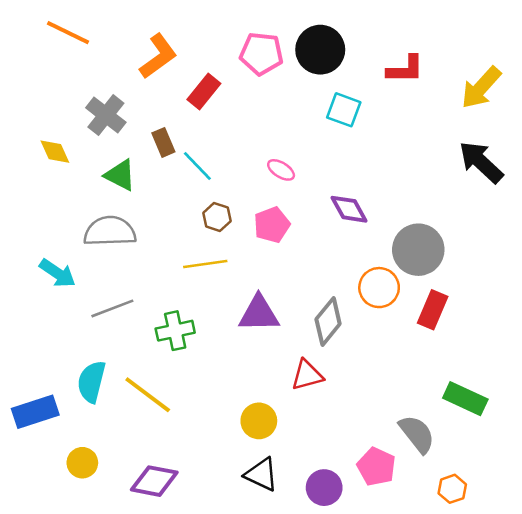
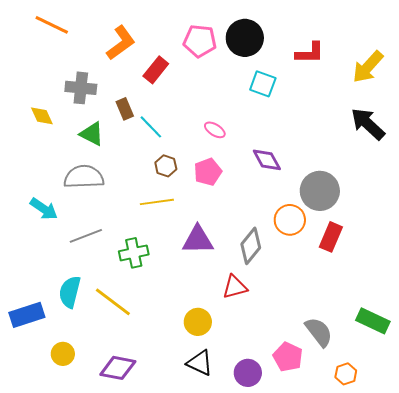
gray cross: (106, 115) -> (81, 88), turned -32
green rectangle: (465, 399) -> (373, 321), moved

